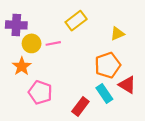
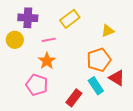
purple cross: (16, 25) -> (28, 18), moved
yellow circle: (32, 43) -> (15, 40), moved
orange star: (22, 66) -> (47, 61), moved

